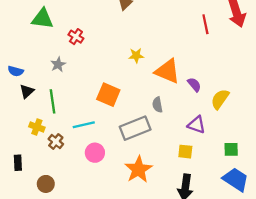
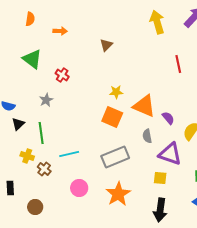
green triangle: (42, 19) -> (32, 59), turned 30
orange square: (108, 95) -> (112, 117), moved
gray semicircle: (157, 105) -> (147, 136), moved
purple triangle: (197, 125) -> (170, 154), size x1.4
pink circle: (95, 153) -> (79, 188), moved

